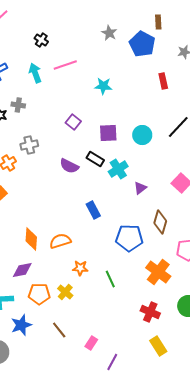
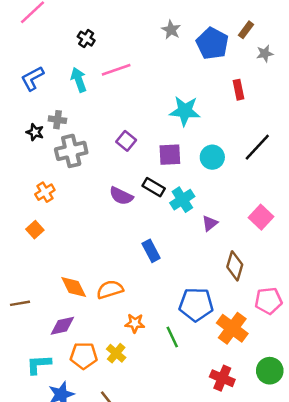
brown rectangle: (158, 22) -> (246, 30), moved, turned 40
cyan star: (103, 86) -> (185, 111), moved, size x1.4
gray cross: (29, 145) -> (71, 151), moved, size x1.4
blue pentagon: (129, 238) -> (196, 305), moved
orange diamond: (31, 239) -> (74, 287), turned -30

